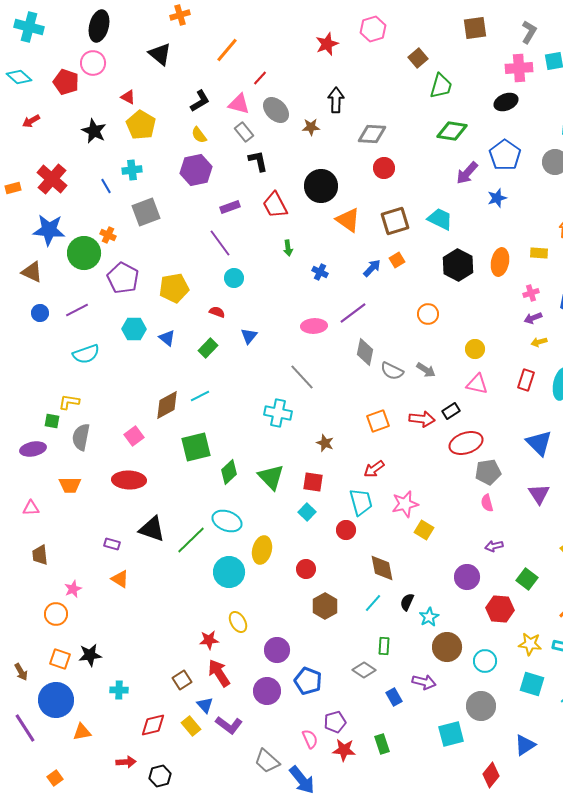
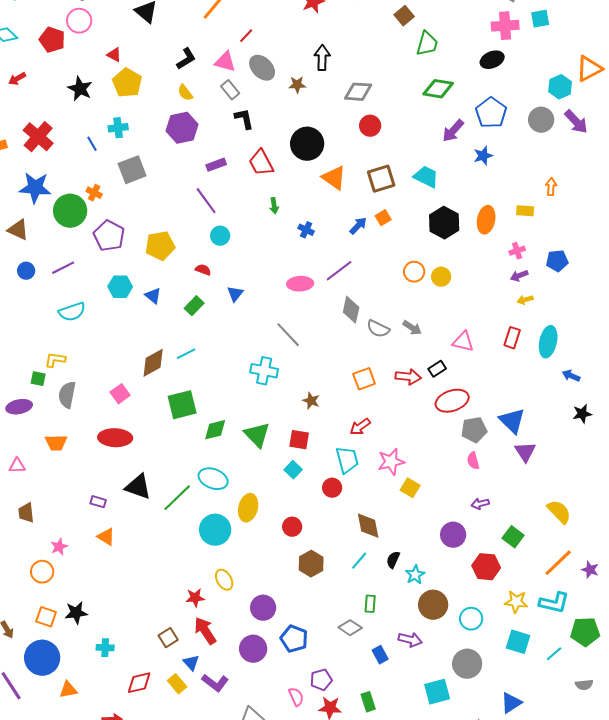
yellow circle: (475, 349) -> (441, 277), moved
blue triangle: (539, 443) -> (512, 421), moved
green diamond: (229, 472) -> (215, 430), turned 30

